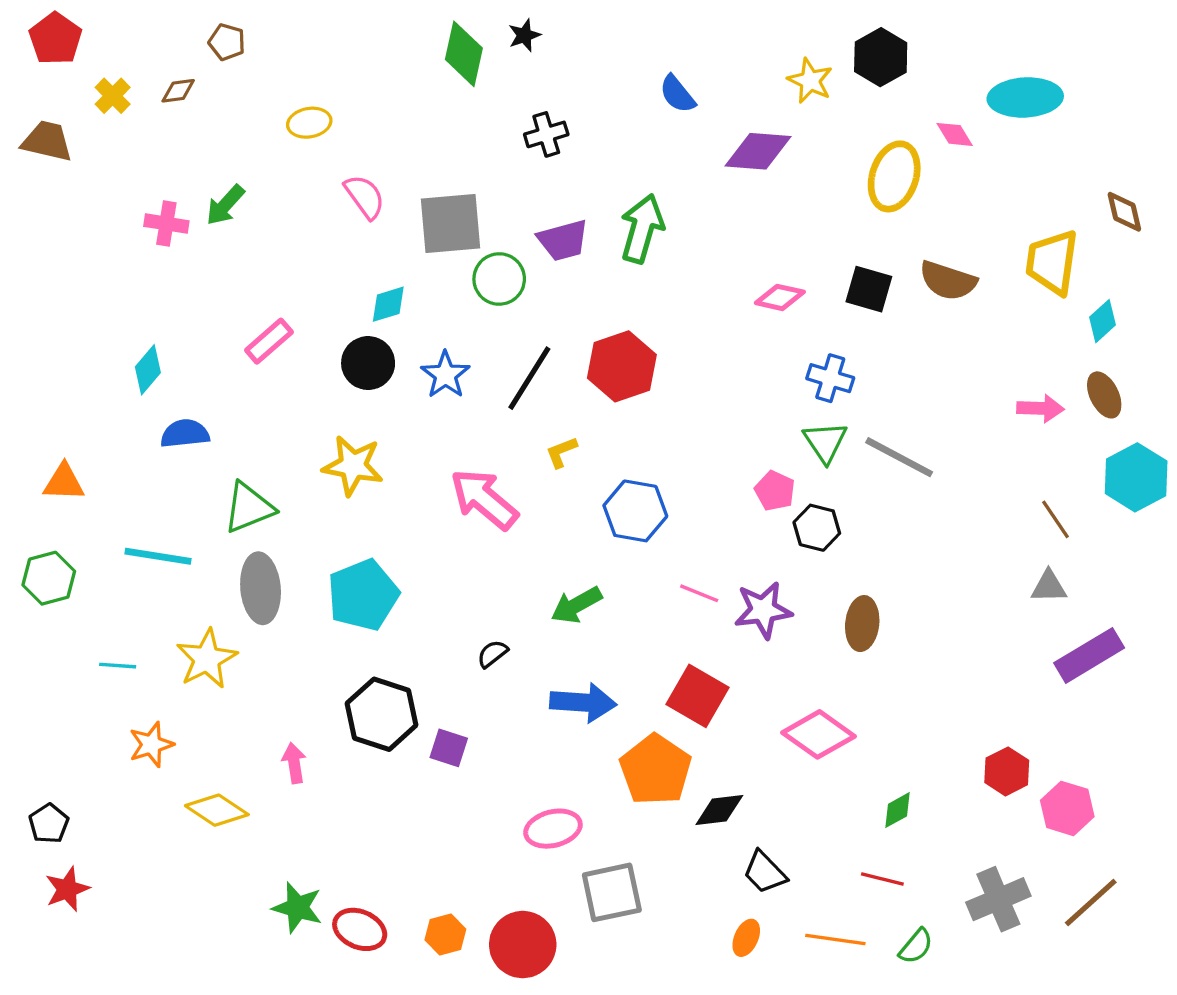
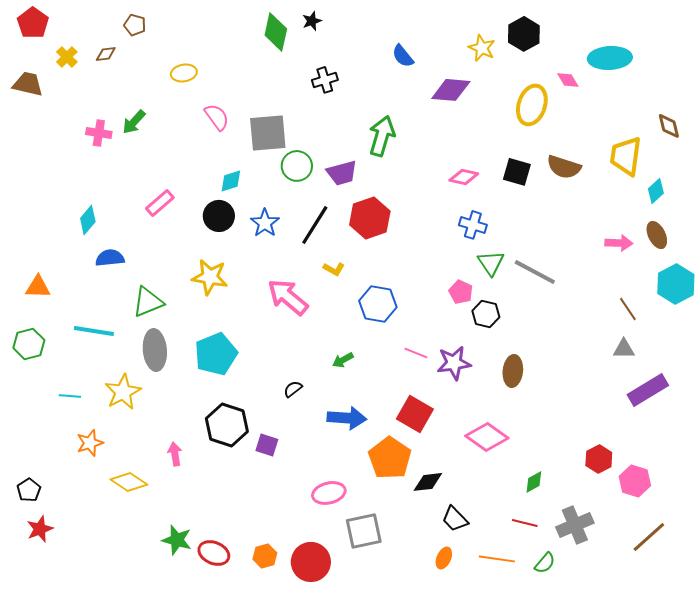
purple trapezoid: (563, 240) -> (342, 173), moved
blue cross: (830, 378) -> (473, 225), moved
yellow L-shape: (561, 452) -> (334, 269), turned -130
green arrow: (576, 605) -> (343, 360), size x0.7
gray cross: (998, 899) -> (575, 525), moved

